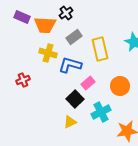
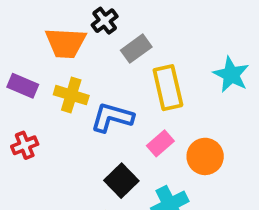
purple rectangle: (22, 17) -> (23, 86), moved
gray rectangle: (74, 37) -> (136, 49), moved
pink rectangle: (88, 83) -> (160, 143), moved

